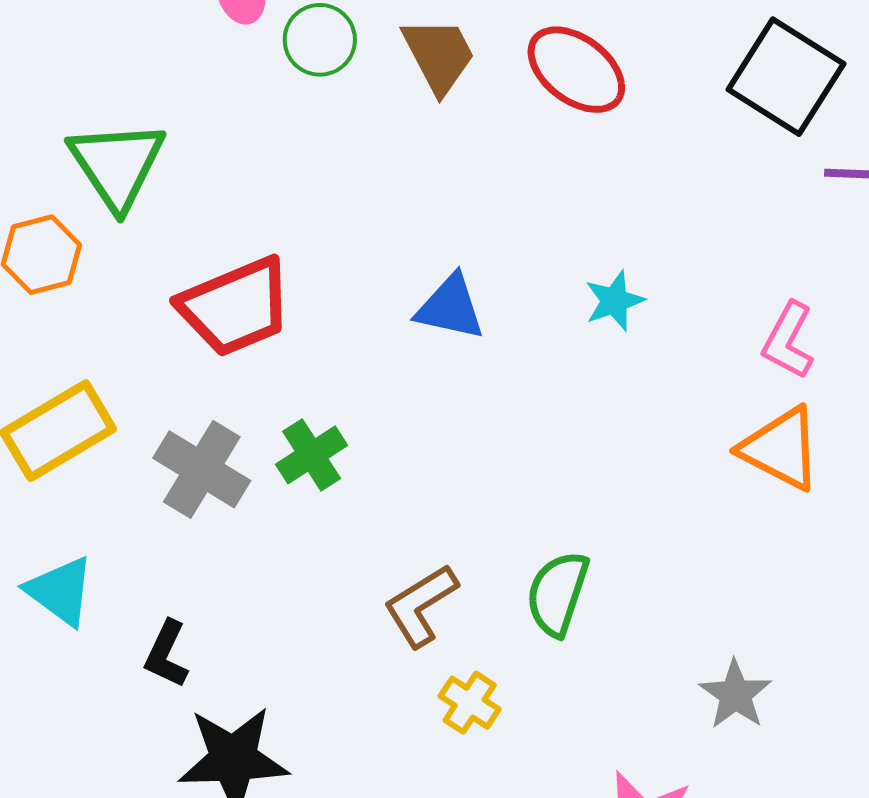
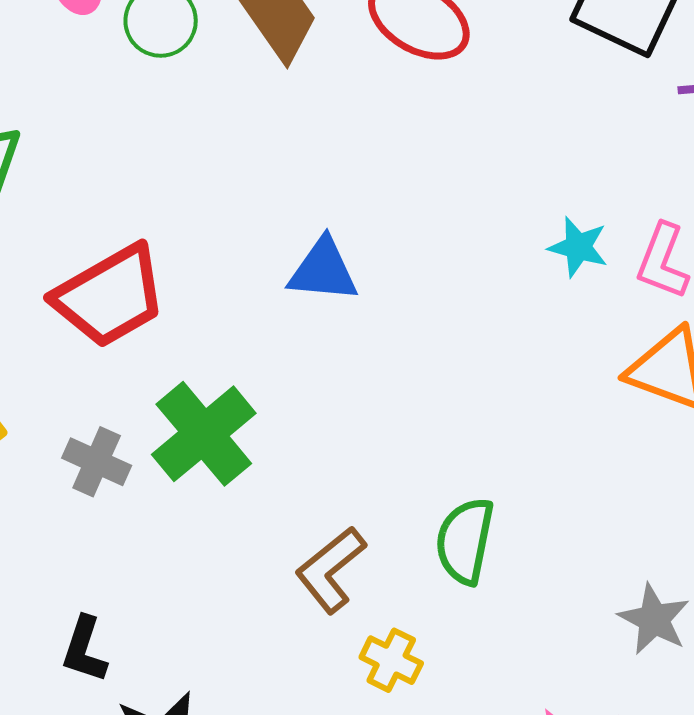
cyan star: (614, 301) -> (578, 247), moved, turned -30
green cross: (312, 455) -> (204, 434), size x1.5
gray cross: (202, 469) -> (97, 462), size x0.7

